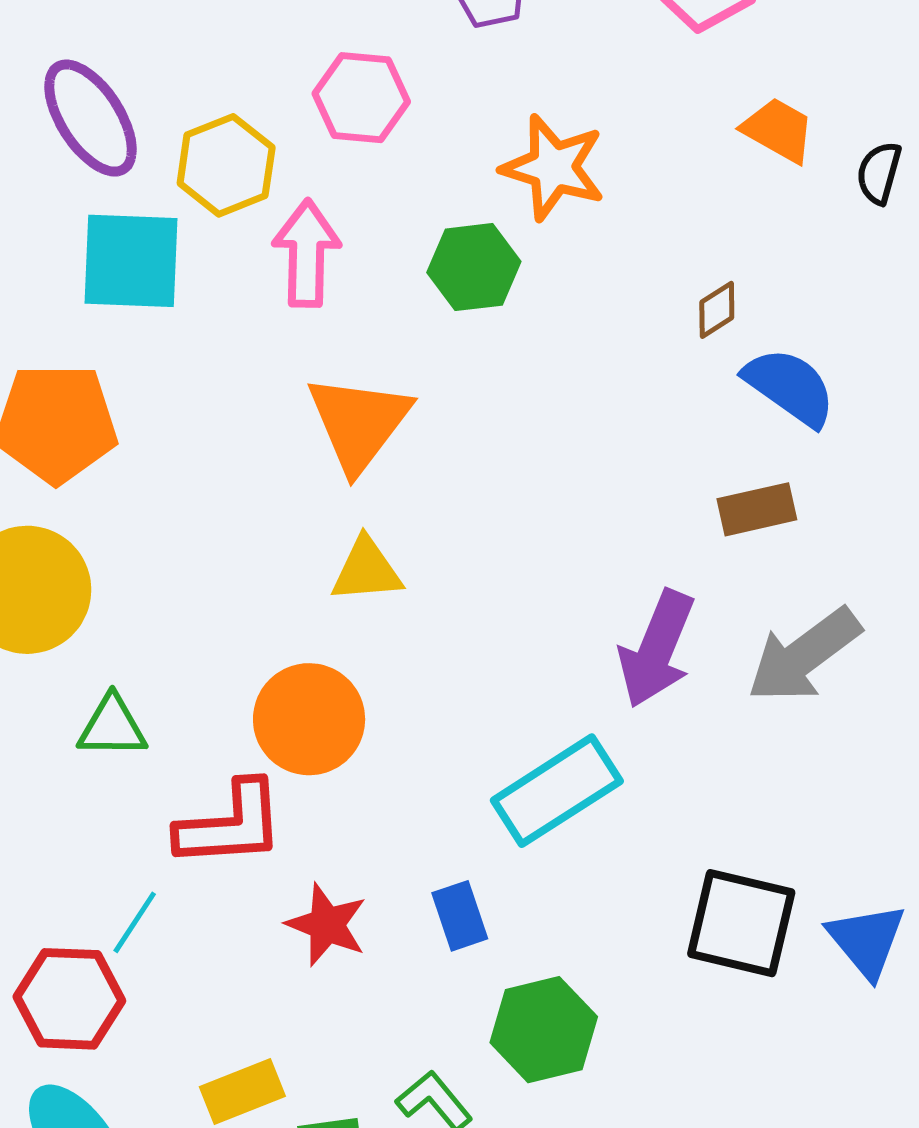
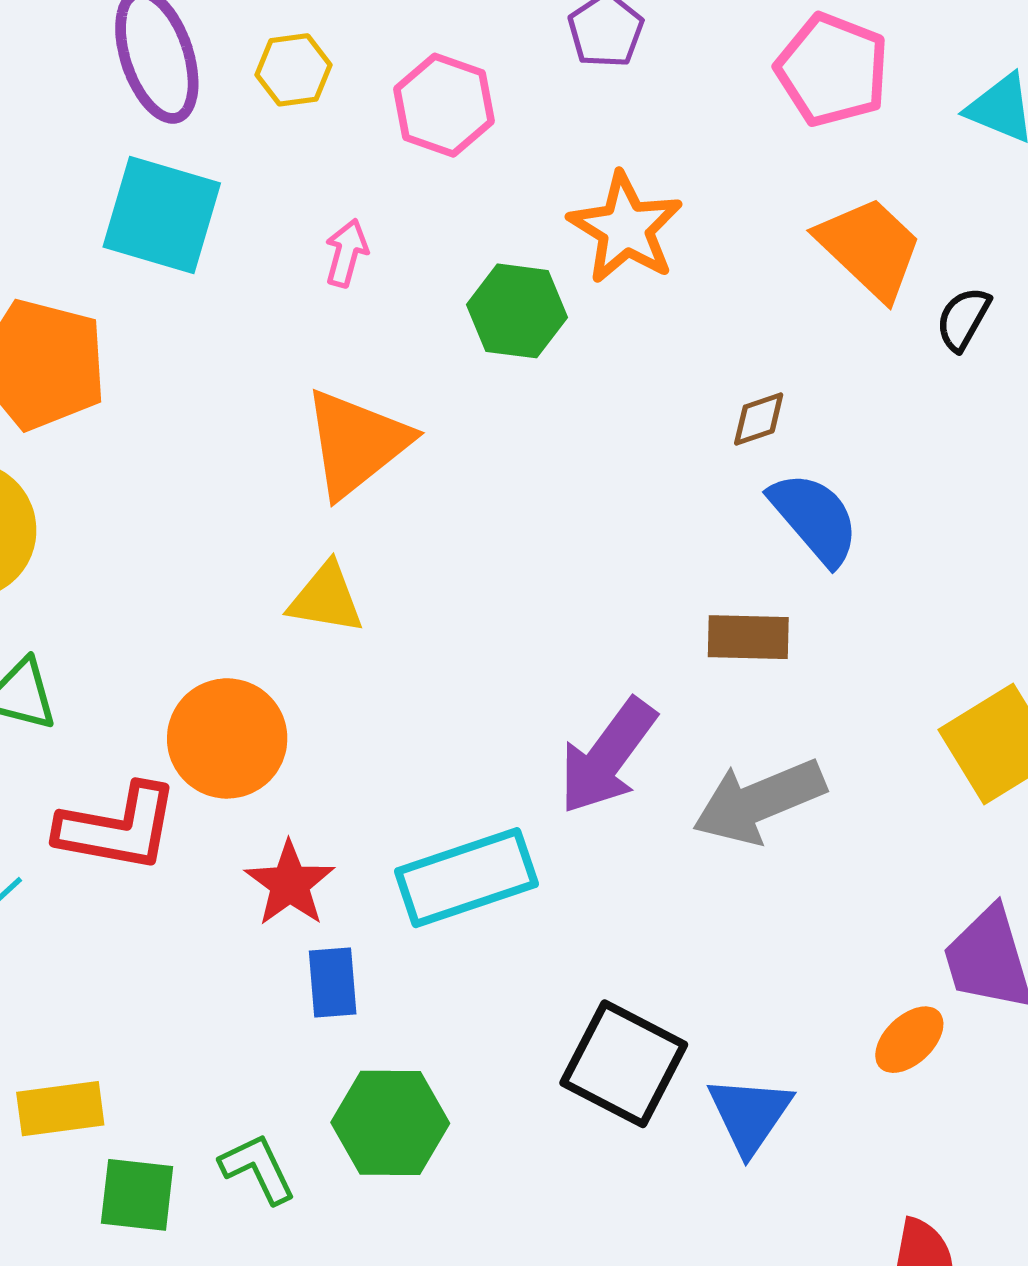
orange trapezoid: (778, 130) -> (870, 248), size x1.4
yellow hexagon: (226, 165) -> (293, 70), moved, size x0.7
pink arrow: (307, 253) -> (346, 253), size x0.6
red star: (327, 925) -> (290, 884), moved

